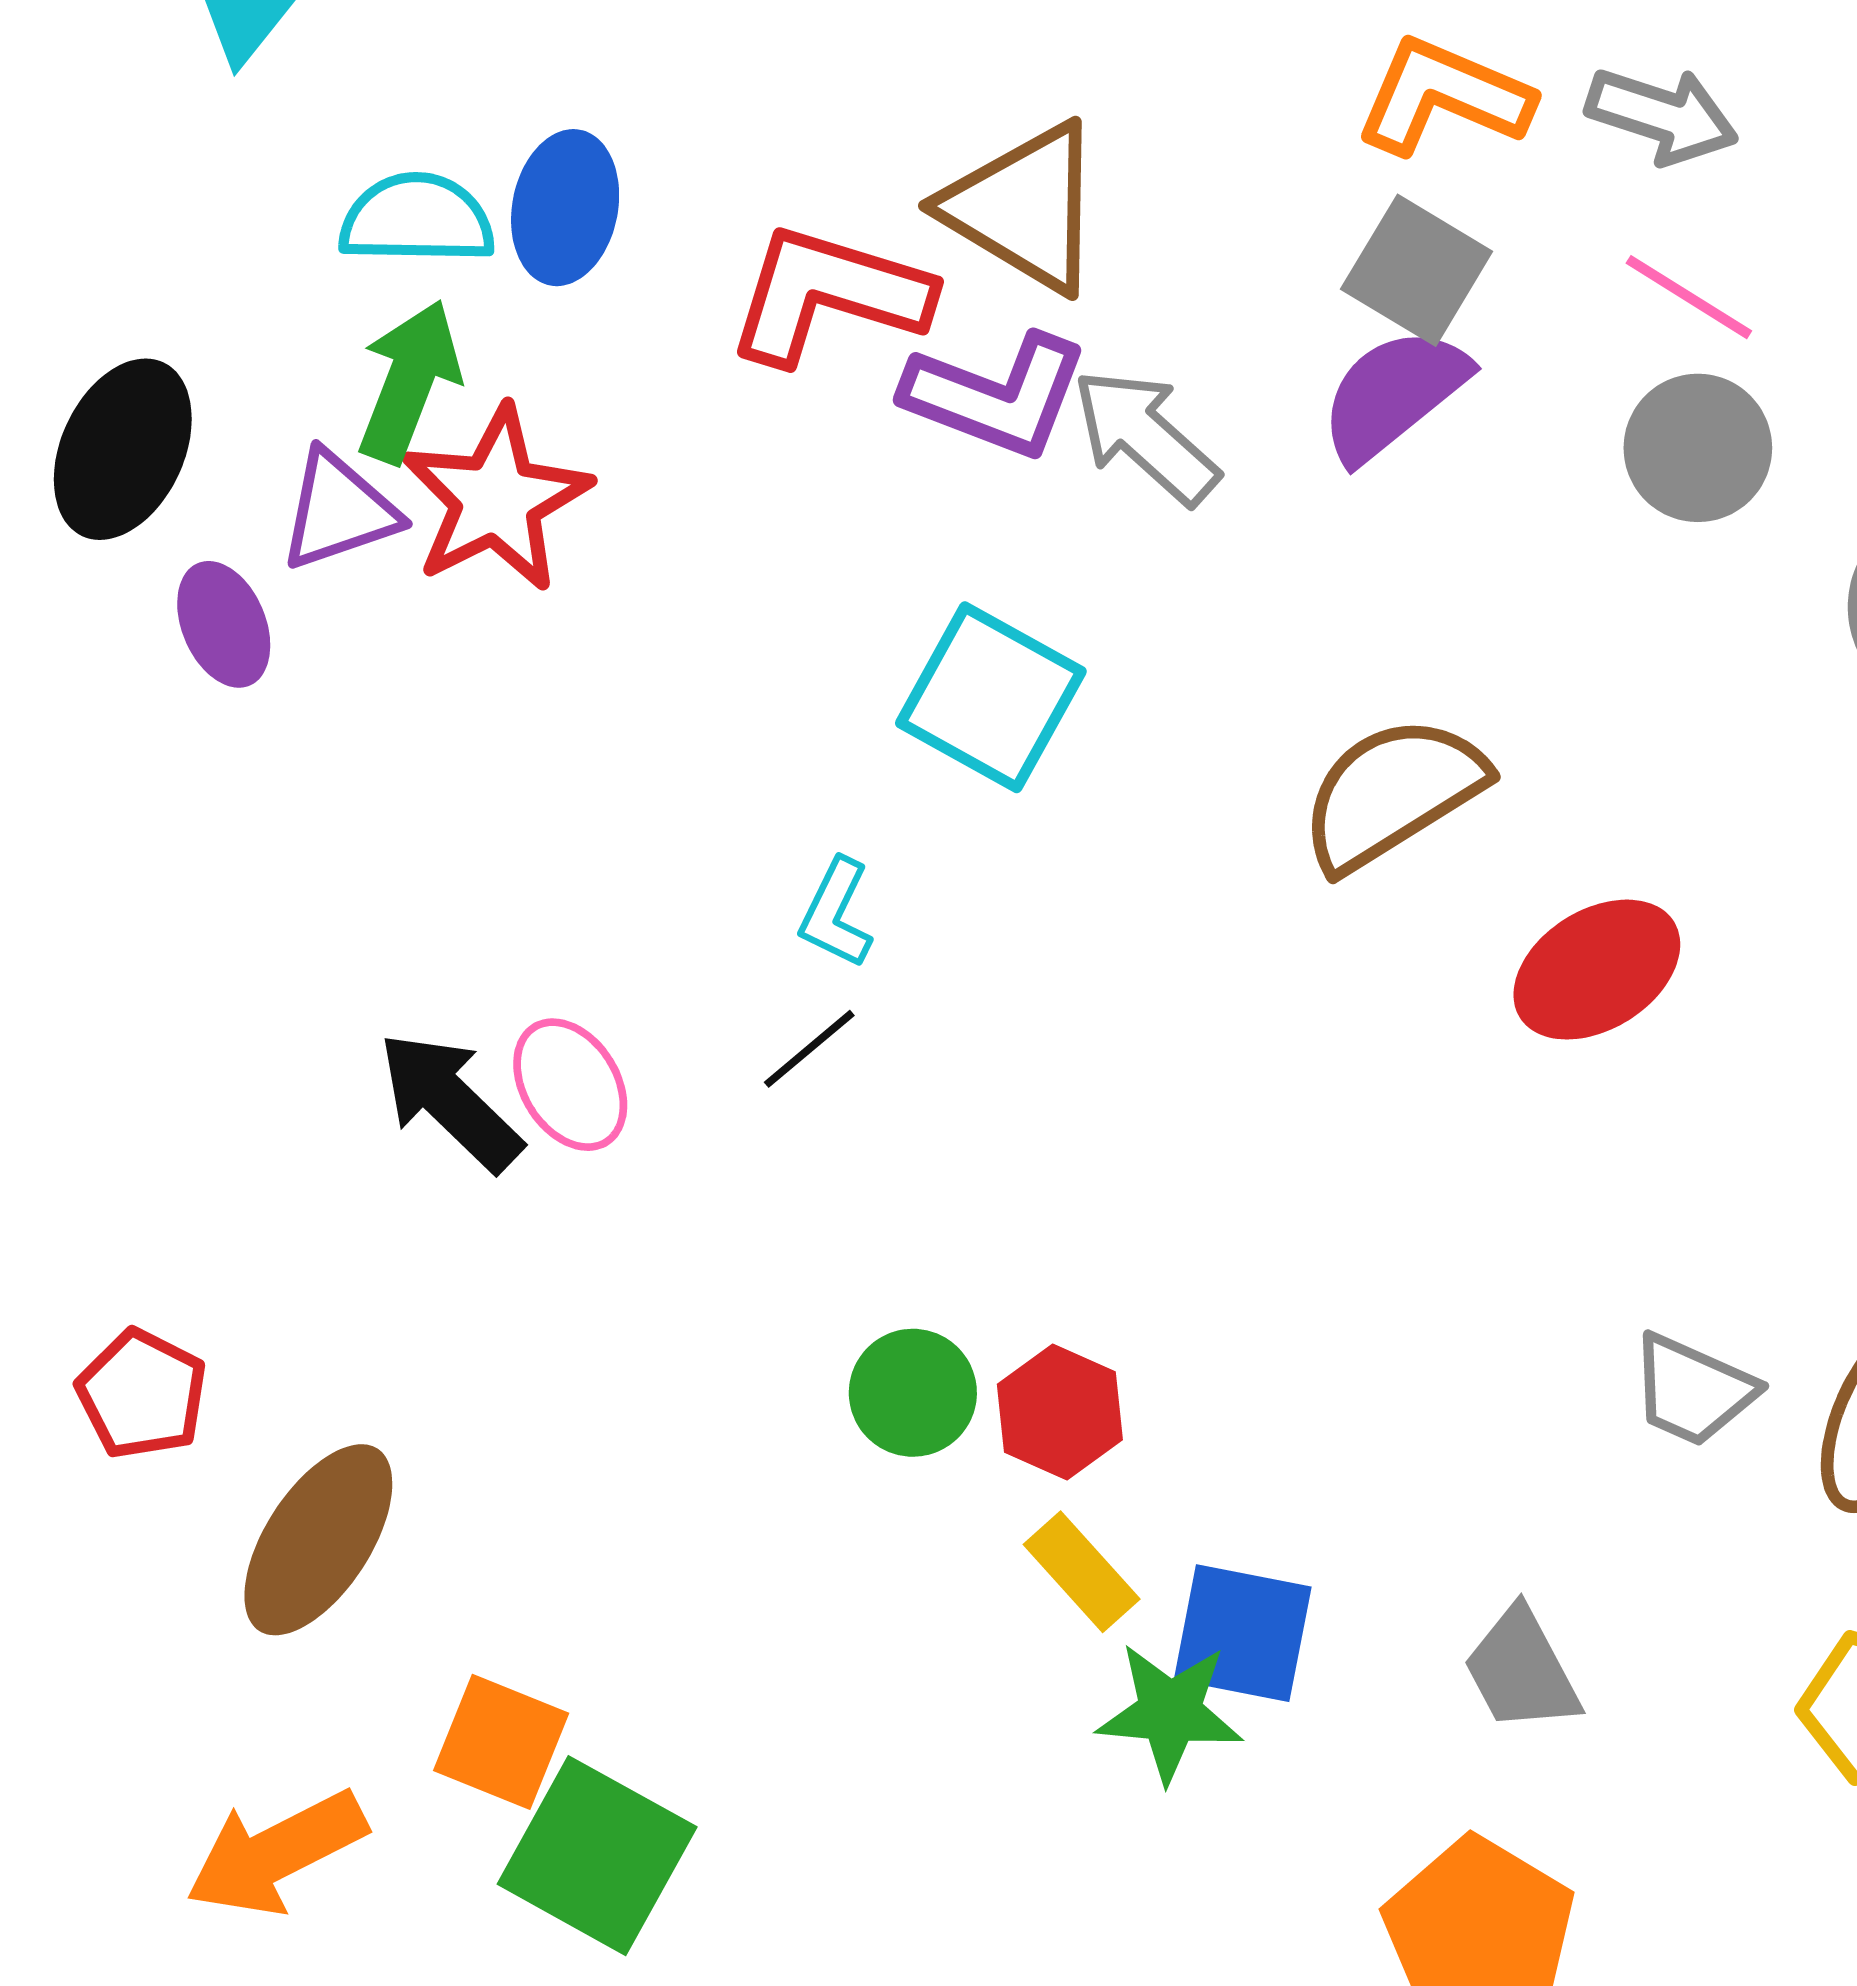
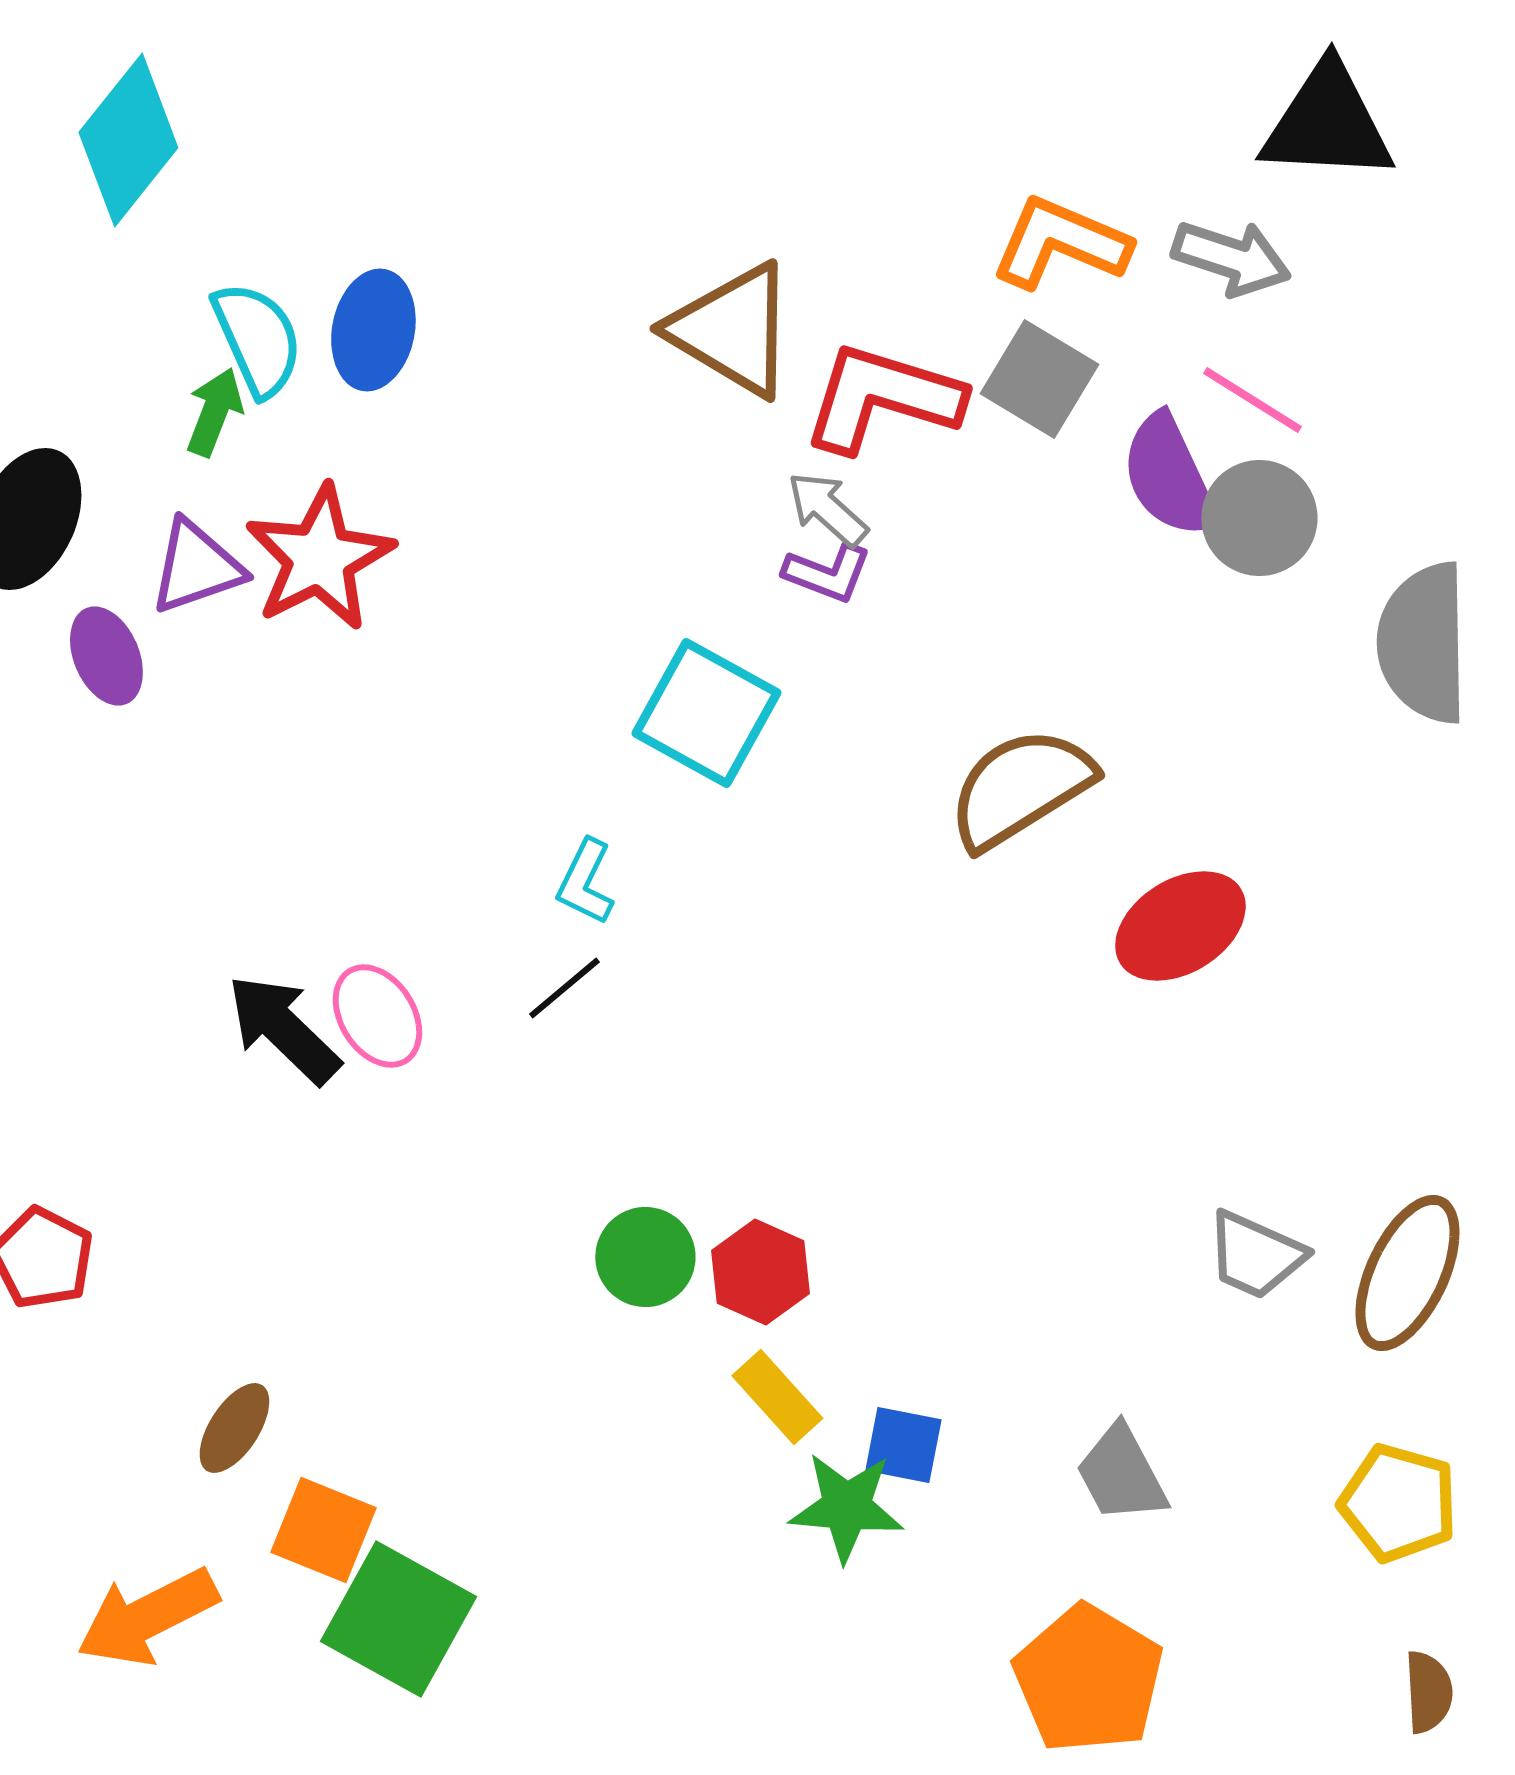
cyan semicircle: (417, 219) -> (257, 339), turned 65
red L-shape: (828, 295) -> (882, 398), moved
green arrow: (409, 381) -> (214, 412), moved, size x0.7
purple semicircle: (1394, 394) -> (1169, 476), moved, turned -76
purple L-shape: (996, 396) -> (827, 573), moved, size x0.6
gray arrow: (1146, 436) -> (827, 509), size x0.7
brown ellipse: (318, 1540) -> (234, 1428), moved, size x0.6
blue square: (1243, 1633) -> (903, 1445), size x0.7

